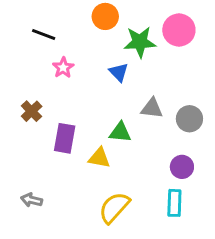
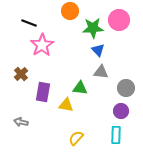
pink star: (63, 68) -> (42, 45), size x1.6
blue triangle: (119, 72) -> (98, 50), moved
gray circle: (189, 119) -> (126, 88), moved
gray arrow: (32, 200) -> (21, 122), moved
yellow semicircle: (114, 207) -> (76, 138), size x0.7

